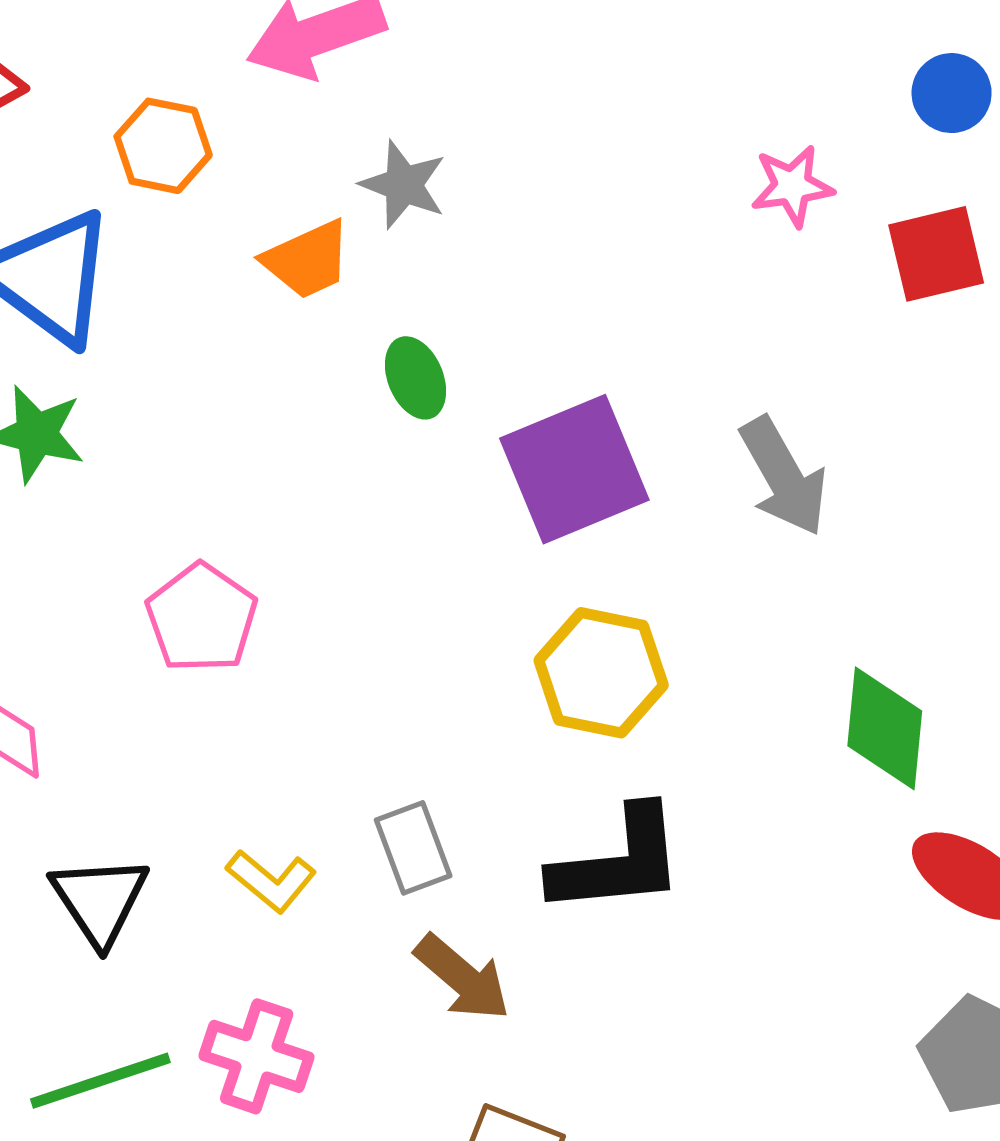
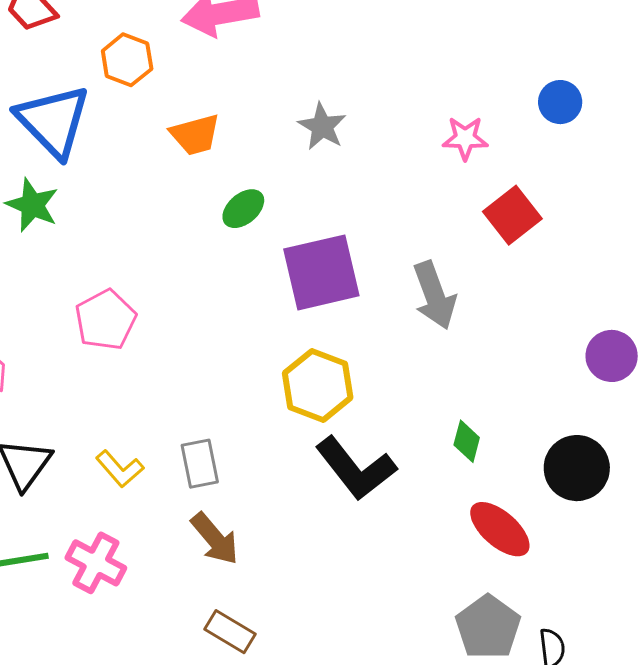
gray star: (403, 185) -> (322, 126), moved
red square: (936, 254) -> (512, 215), moved, turned -34
green ellipse: (415, 378) -> (243, 209), turned 63
green diamond: (885, 728) -> (467, 441), size x0.6
black L-shape: (618, 861) -> (356, 468), moved, turned 48

